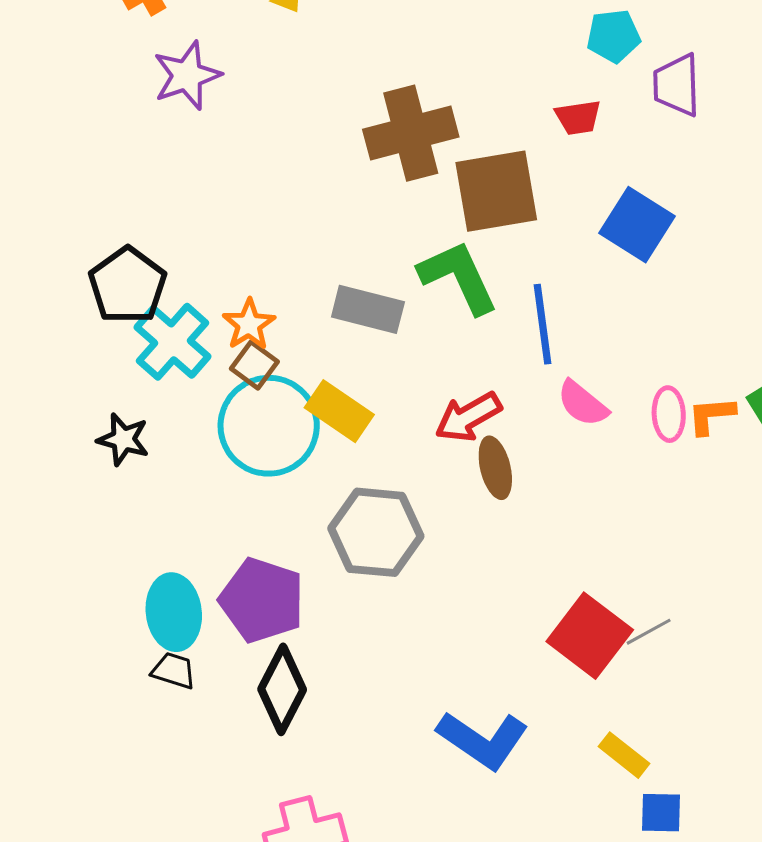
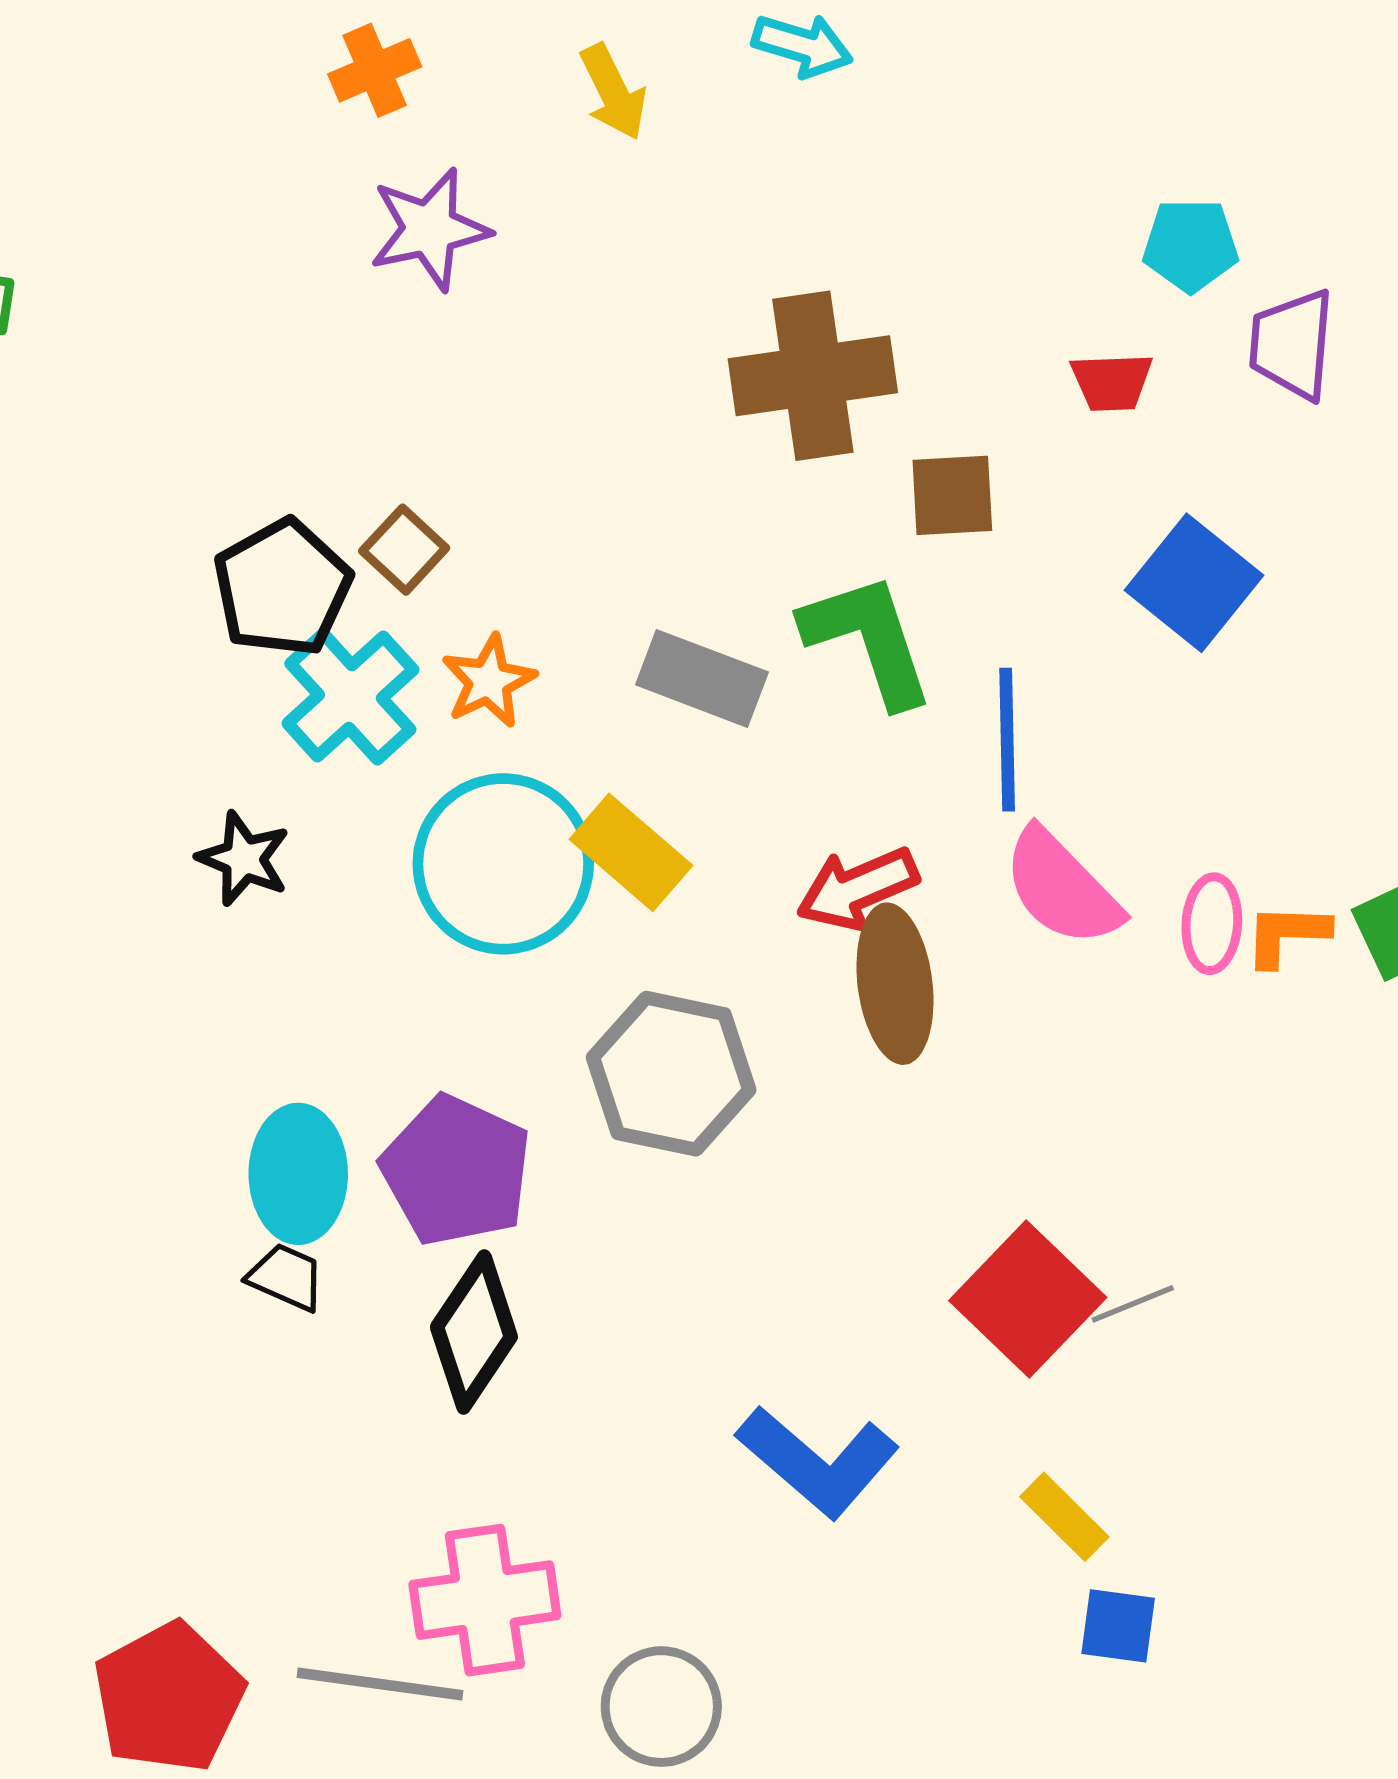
brown square: (496, 191) -> (952, 495), size x0.6
brown square: (254, 365) -> (404, 550), moved
pink semicircle: (583, 403) -> (1062, 888), size x1.4
brown ellipse: (495, 468) -> (895, 984), size x1.4

